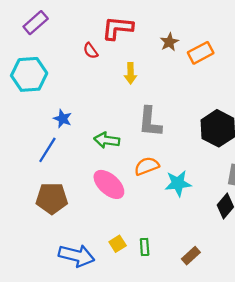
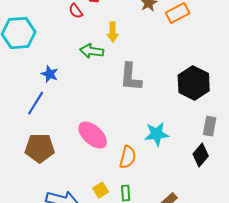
green arrow: (107, 140) -> (92, 51), moved
orange semicircle: (147, 166) -> (128, 157), moved, turned 125

